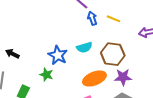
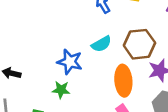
orange ellipse: (94, 78) -> (123, 81), turned -60

